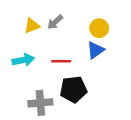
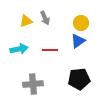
gray arrow: (55, 22) -> (45, 18), turned -72
black pentagon: (73, 89) -> (79, 79), moved

